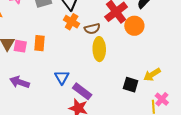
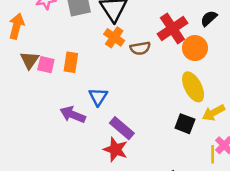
yellow ellipse: (99, 49) -> (193, 87), moved, turned -30
blue triangle: (62, 77) -> (98, 97), moved
purple arrow: (19, 82) -> (73, 115), moved

